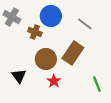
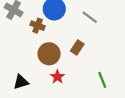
brown rectangle: (73, 53) -> (77, 48), size x0.6
black triangle: (19, 76) -> (21, 82), moved, turned 49

